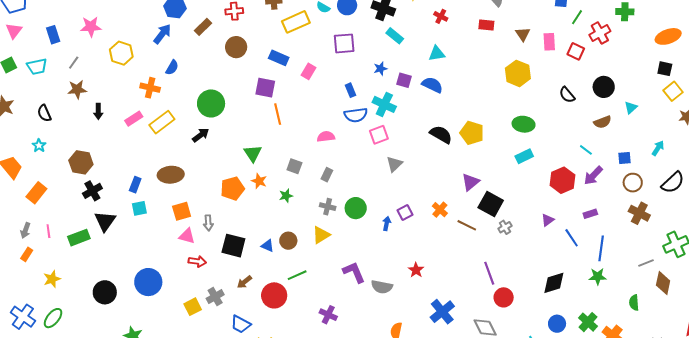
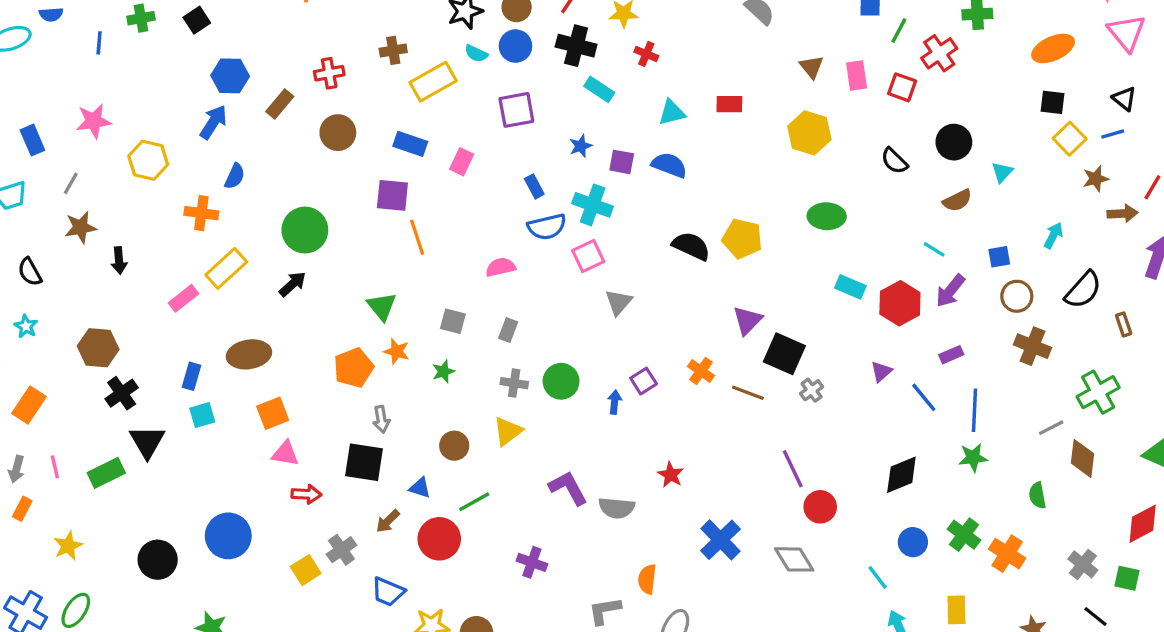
red cross: (441, 16) -> (646, 54), moved
red rectangle: (486, 25) -> (729, 104), moved
pink rectangle: (134, 119) -> (183, 298), moved
cyan rectangle: (524, 156) -> (850, 287), moved, turned 54
gray arrow: (208, 223) -> (381, 419), moved
blue triangle: (268, 246) -> (420, 488), moved

